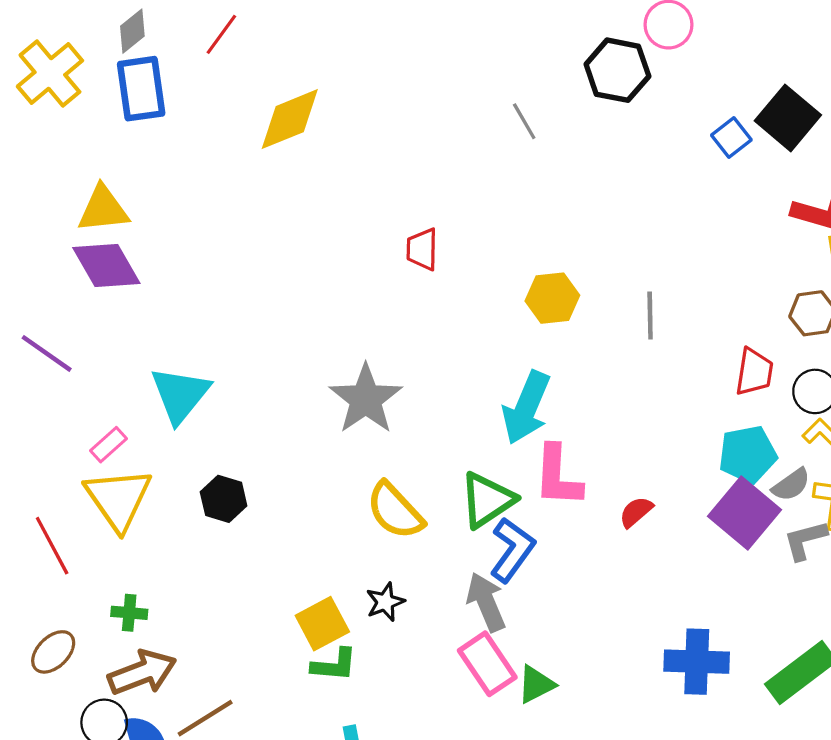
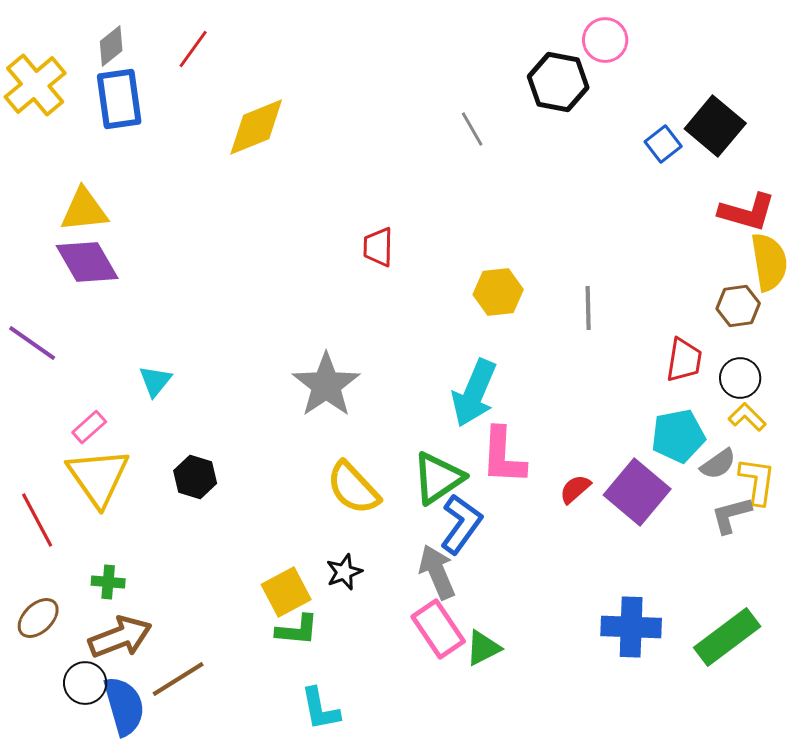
cyan triangle: (180, 395) -> (155, 381), size x0.6
purple square: (744, 513) -> (637, 492), moved

